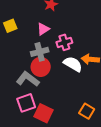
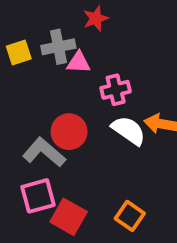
pink triangle: (43, 29) -> (79, 62), turned 32
gray cross: (40, 52) -> (58, 47), moved
orange square: (87, 111) -> (130, 216), moved

